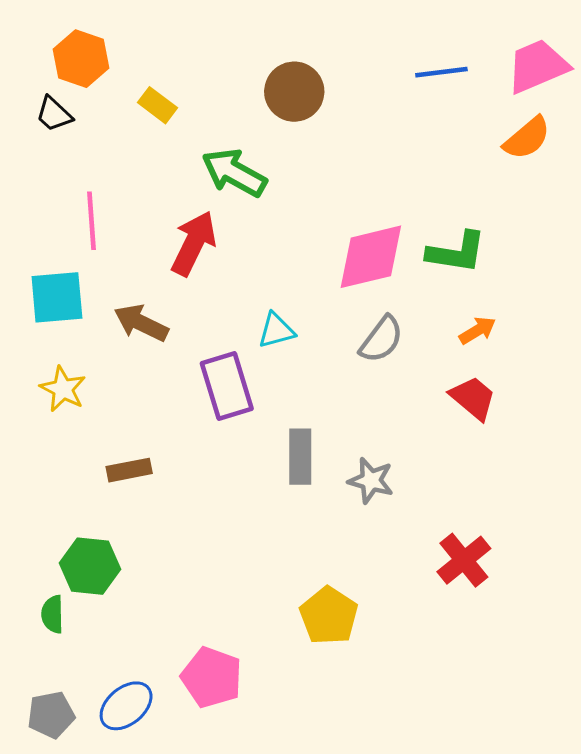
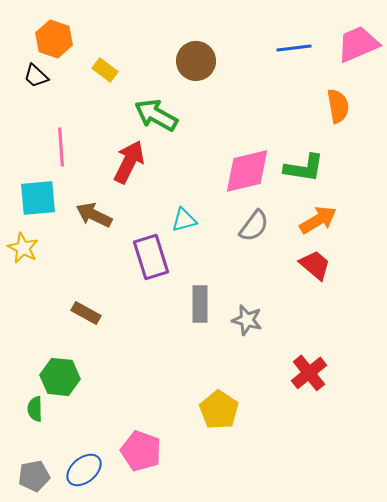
orange semicircle: (527, 138) -> (338, 106), moved, turned -60
orange arrow: (477, 330) -> (318, 220), size x1.5
yellow star: (63, 389) -> (23, 248), moved
brown rectangle: (129, 470) -> (86, 313), turned 40

